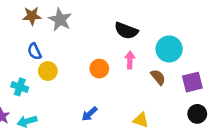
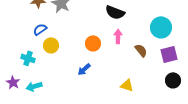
cyan circle: (169, 49) -> (161, 27), moved
blue semicircle: (34, 51) -> (40, 29), turned 80
blue arrow: (89, 114) -> (84, 69), moved

